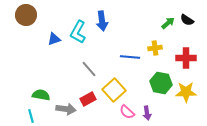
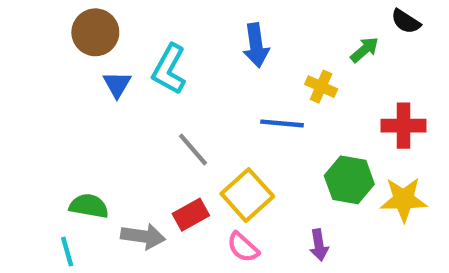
brown circle: (26, 15) -> (95, 32), moved
black semicircle: (187, 20) -> (406, 21), moved
blue arrow: (102, 21) -> (256, 45), moved
blue triangle: (54, 39) -> (117, 84), turned -40
yellow cross: (155, 48) -> (321, 87), moved, turned 32
pink semicircle: (127, 112) -> (243, 247), moved

